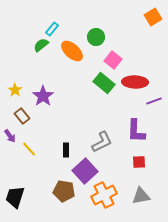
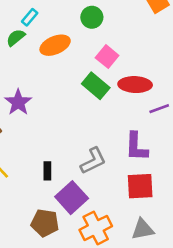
green circle: (96, 37) -> (92, 17), moved
orange ellipse: (72, 51) -> (55, 45), turned -65
red square: (139, 162) -> (140, 186), size x1.6

